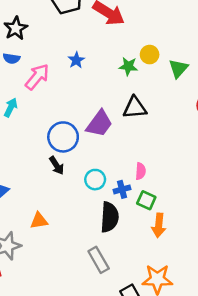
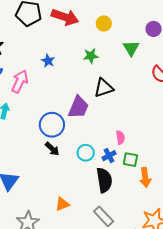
yellow circle: (150, 55) -> (104, 24), moved
orange triangle: (39, 221) -> (62, 204), moved

